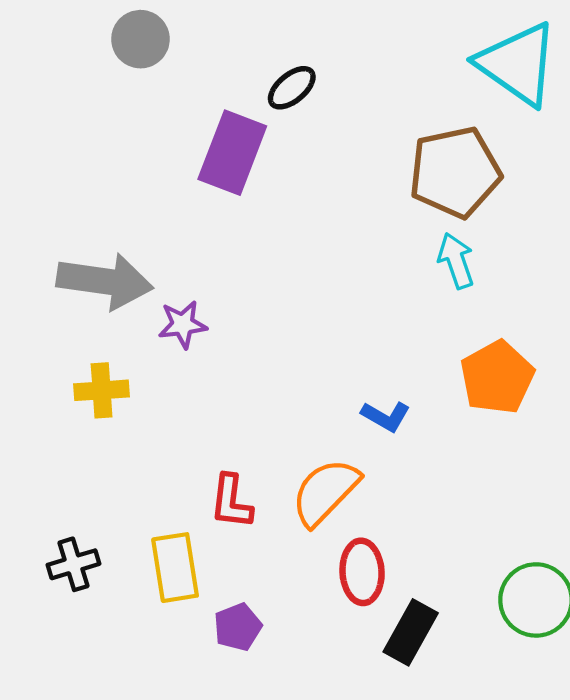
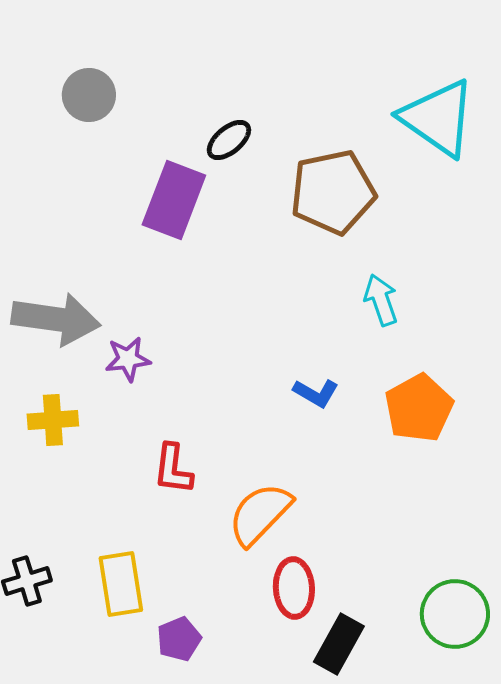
brown pentagon: (455, 172) -> (333, 192), moved
blue L-shape: (386, 416) -> (316, 393), moved
red L-shape: (231, 502) -> (173, 469), moved

